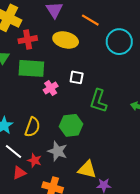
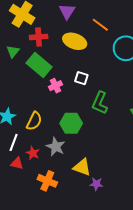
green rectangle: (31, 68) -> (39, 65), turned 30
white line: (14, 151) -> (14, 142), turned 66
red triangle: (19, 173) -> (17, 163), turned 32

